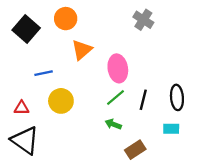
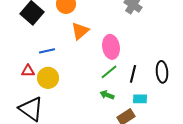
yellow circle: (61, 101) -> (48, 78), moved
red triangle: (22, 108) -> (28, 71), moved
cyan rectangle: (171, 129) -> (140, 99), moved

